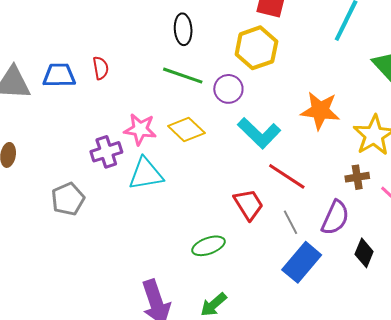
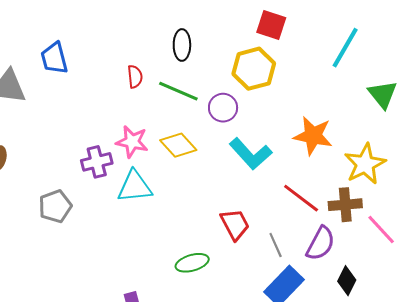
red semicircle: (101, 68) -> (135, 77), moved
blue trapezoid: (59, 75) -> (54, 58), moved, turned -108
red line: (287, 176) -> (301, 198), moved
brown cross: (357, 177) -> (345, 205), size x1.4

